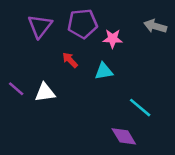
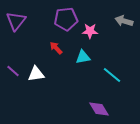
purple triangle: (40, 26) -> (16, 21), moved
cyan line: (140, 108) -> (112, 75), moved

